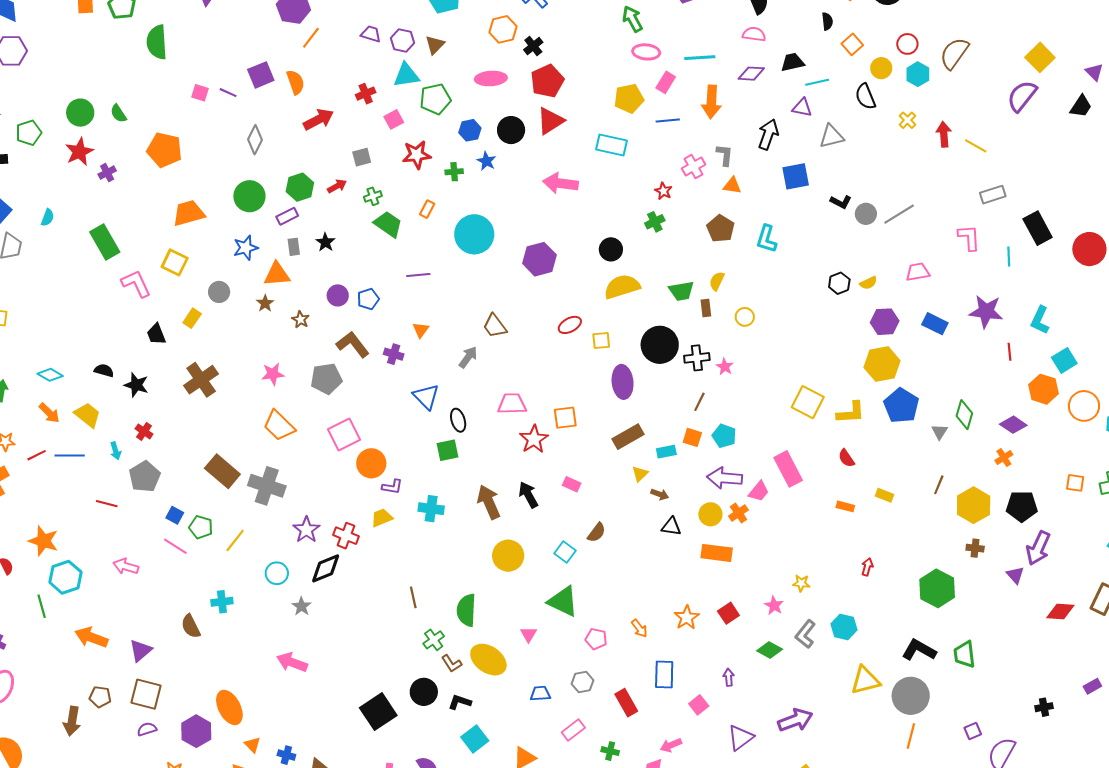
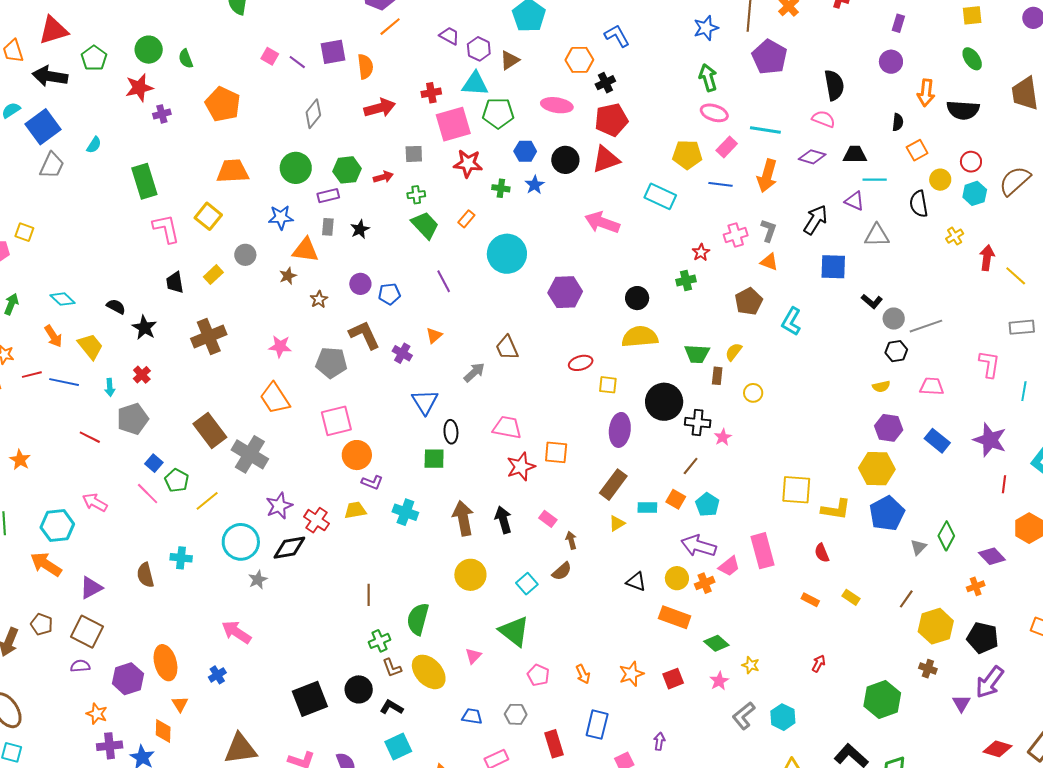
pink square: (394, 119) -> (453, 124), size x1.8
green pentagon: (29, 133) -> (94, 58), turned -30
purple line: (418, 275) -> (444, 281), turned 55
black hexagon: (839, 283) -> (896, 351), moved
yellow square: (808, 402) -> (796, 490), turned -36
brown rectangle: (628, 437) -> (613, 485), turned -36
brown arrow: (660, 494) -> (571, 540), moved, turned -138
orange star: (43, 541) -> (20, 460), size x0.7
cyan circle: (277, 573) -> (241, 542), size x1.6
cyan hexagon: (65, 577) -> (57, 526), moved
green diamond: (770, 650) -> (716, 643), moved
blue cross: (286, 755) -> (217, 675), moved, turned 30

